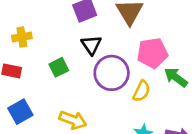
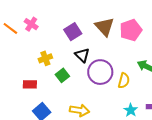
yellow cross: (22, 37) -> (45, 58), moved
pink pentagon: (152, 53) -> (131, 30), moved

